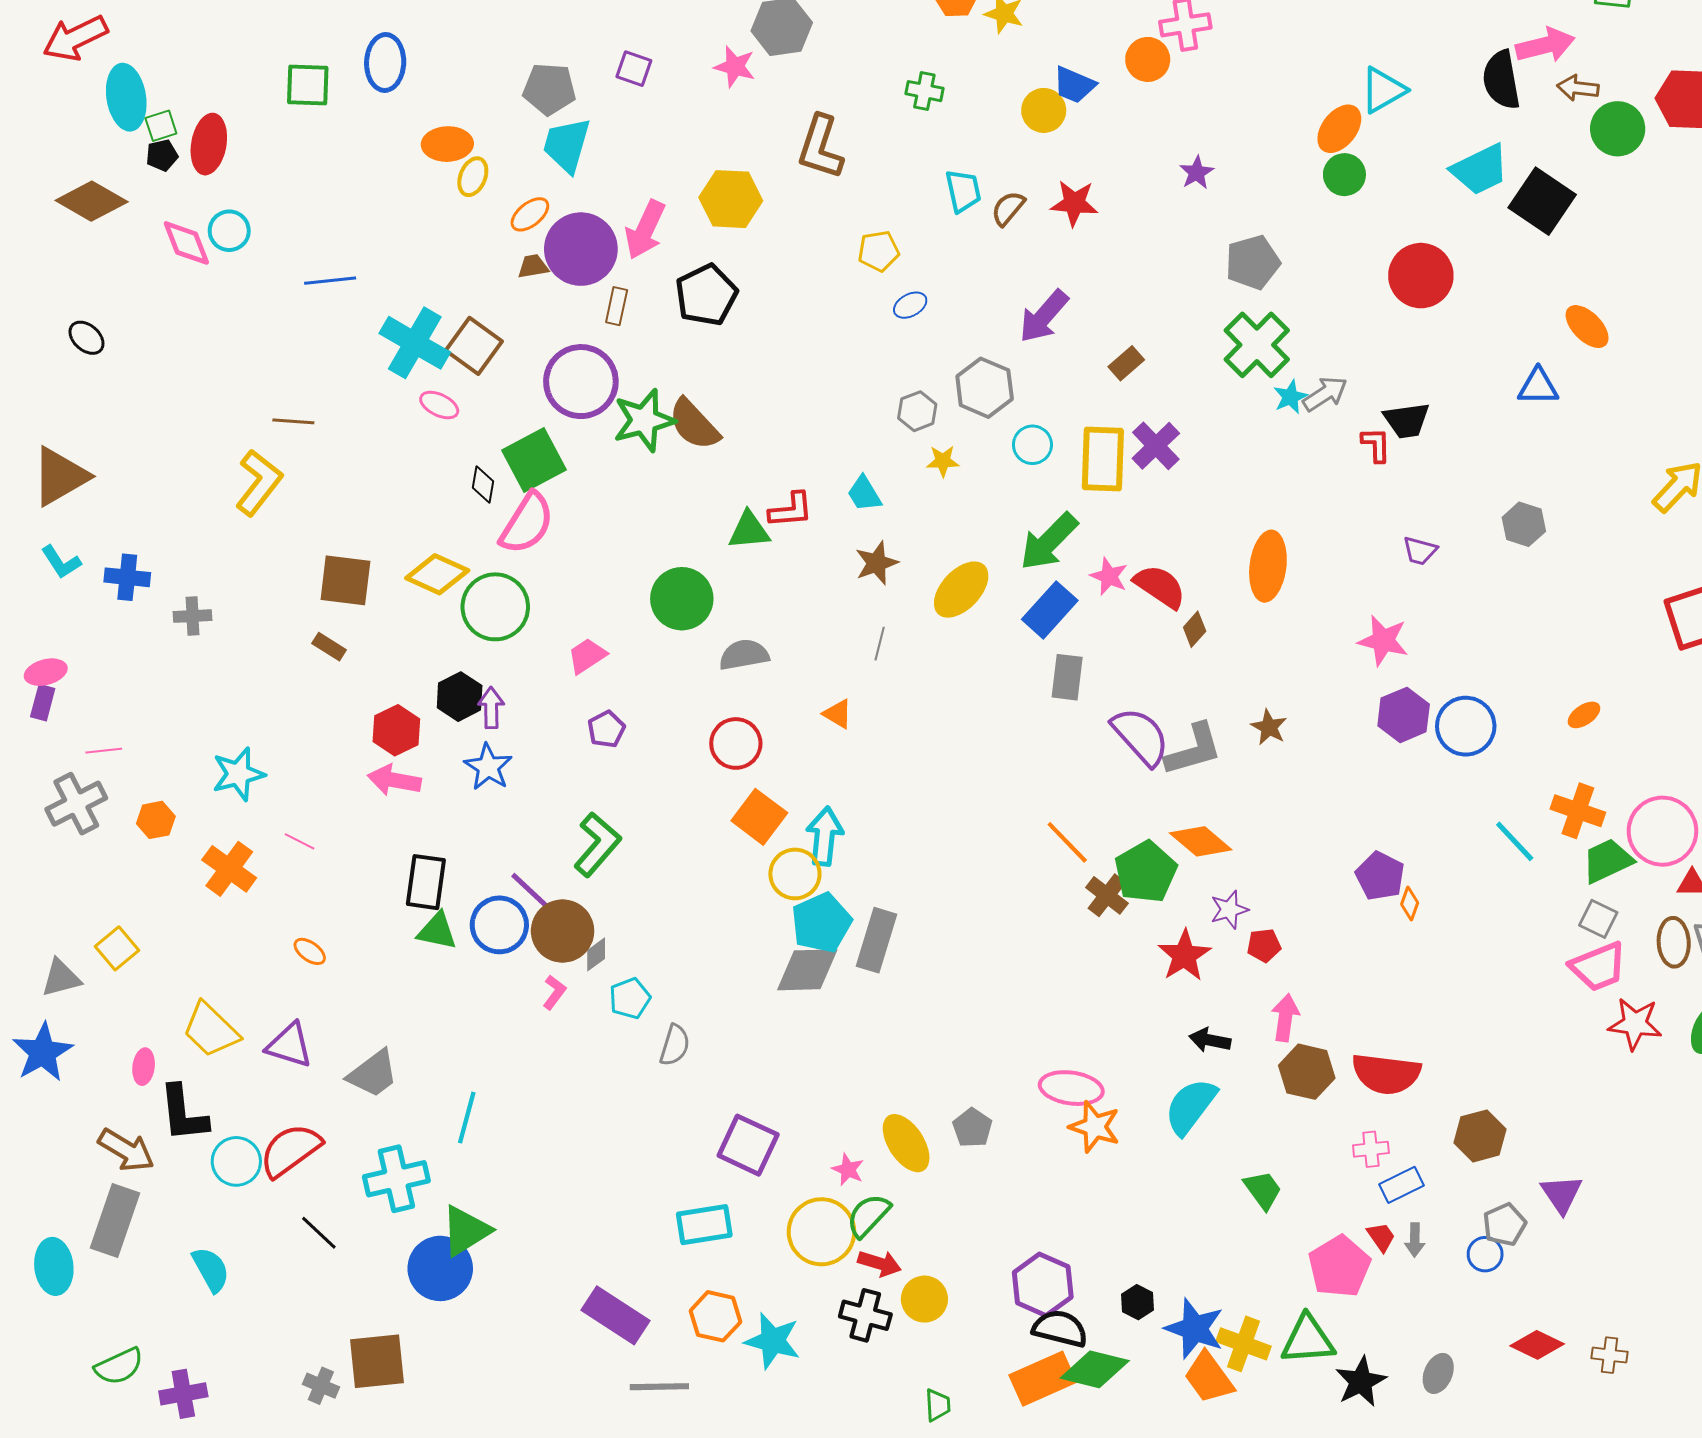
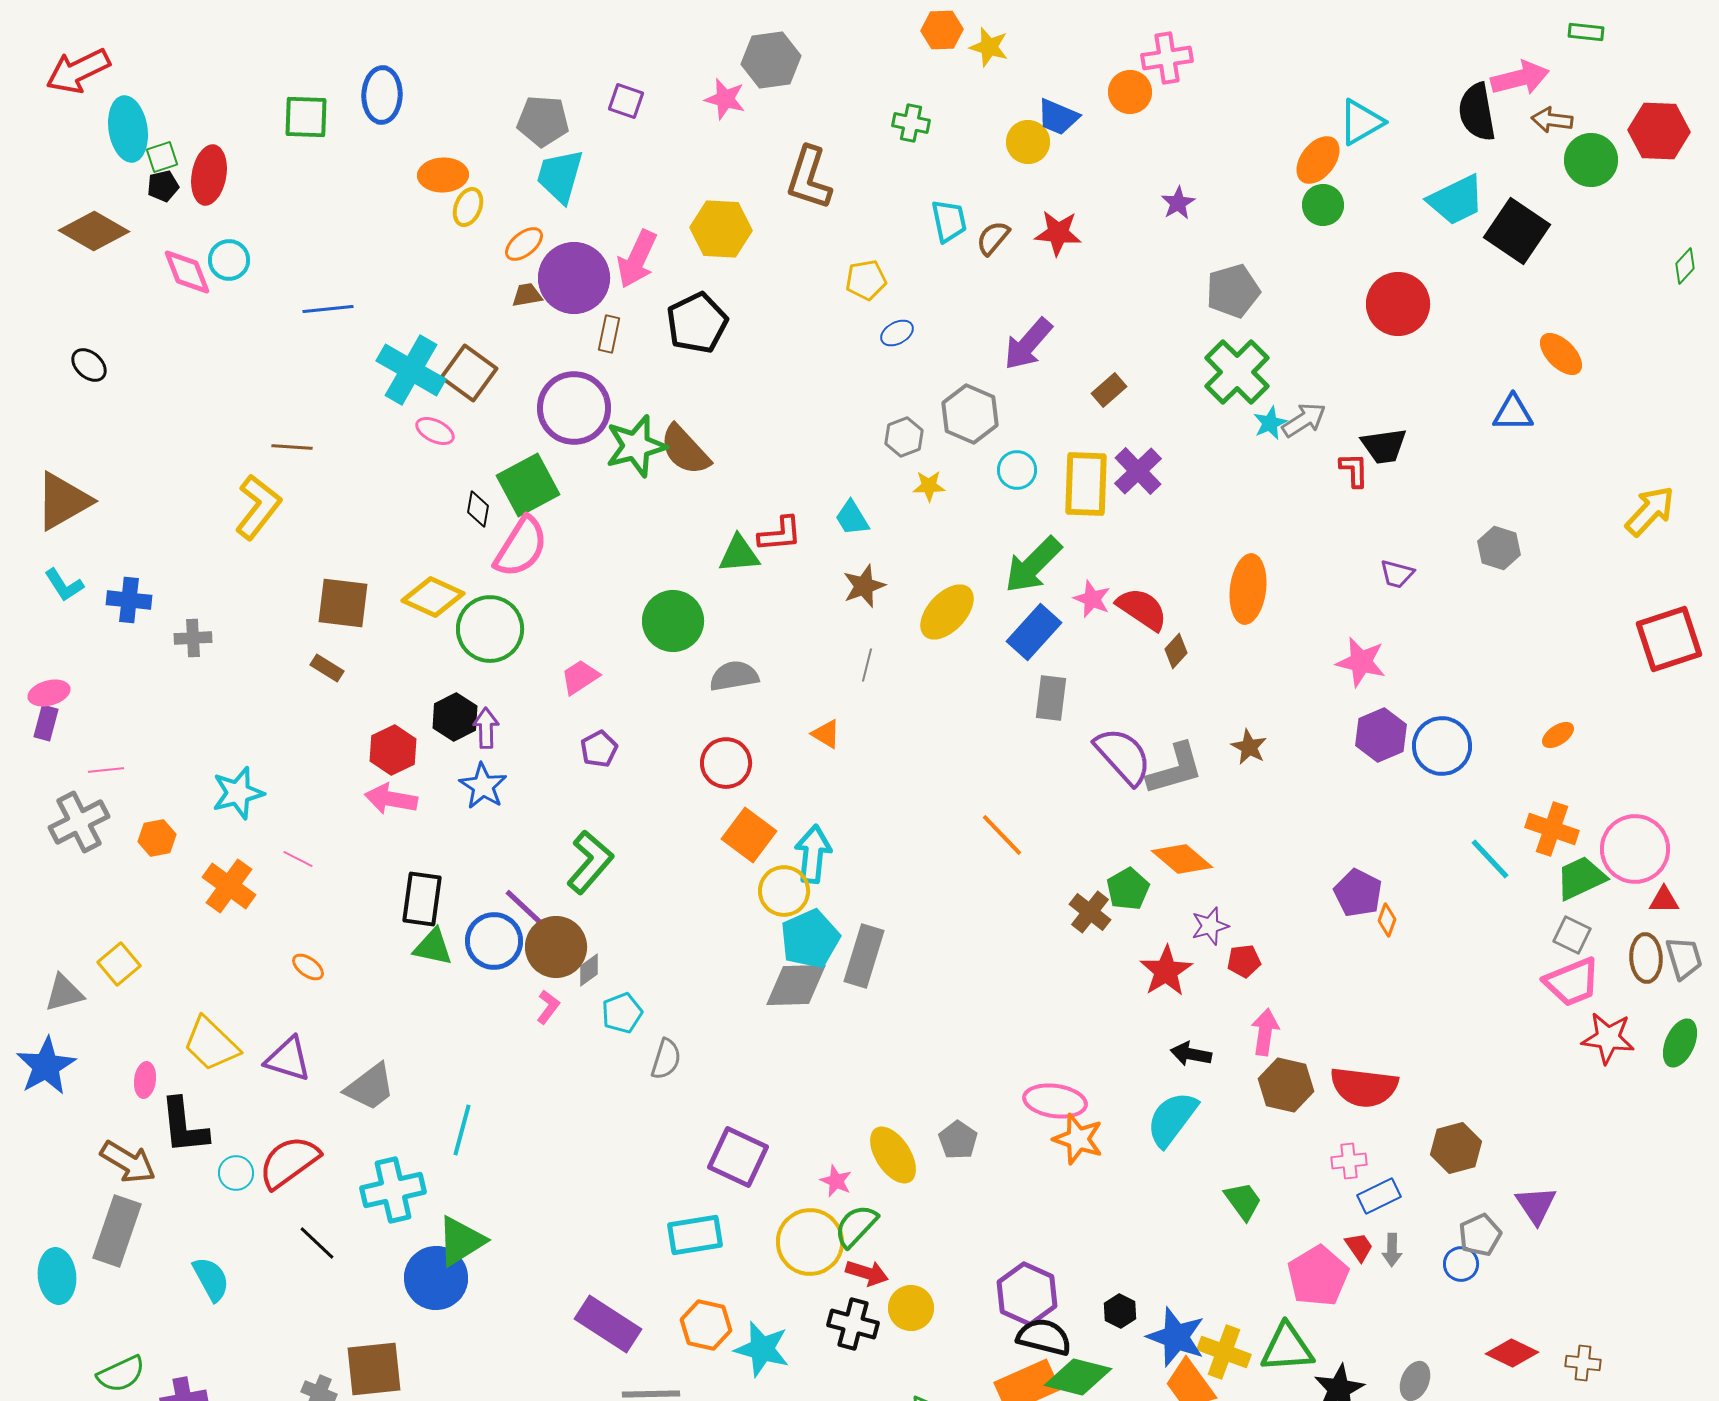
orange line: (1067, 842) -> (1002, 835), moved
green pentagon: (1146, 872) -> (1128, 889), size x0.7
cyan circle: (236, 1161) -> (236, 1173), size x0.7

